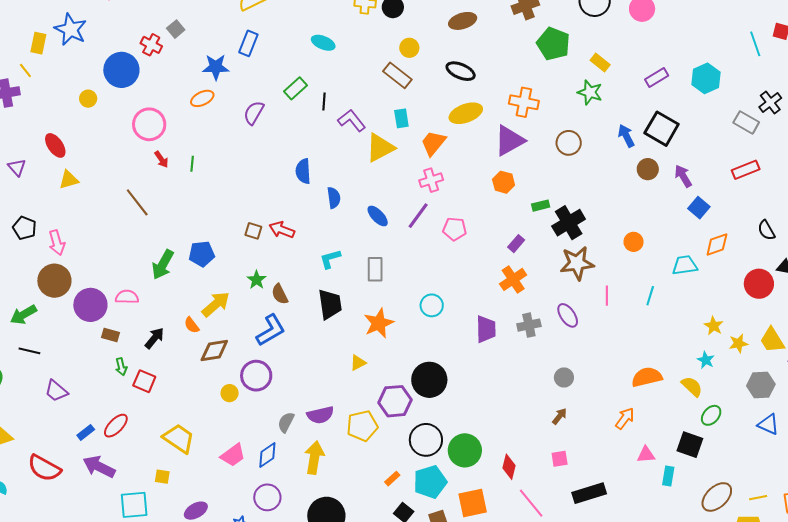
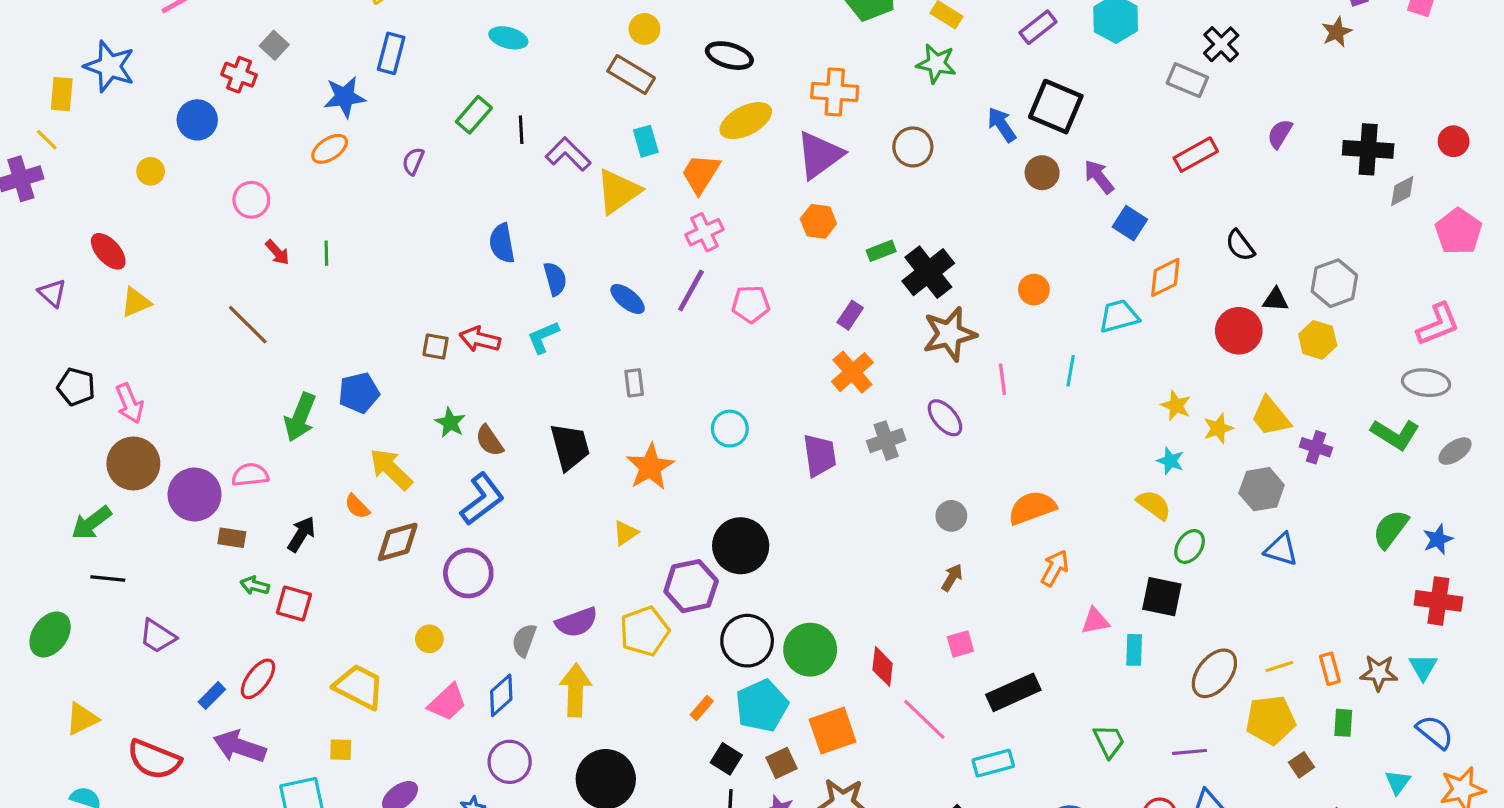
blue circle: (121, 70) -> (197, 120), size x0.7
purple semicircle: (254, 113) -> (413, 161), size x0.7
pink circle: (149, 124) -> (251, 200), size x0.7
cyan L-shape: (330, 259) -> (543, 337), moved
gray rectangle: (375, 269) -> (634, 383), size x0.7
yellow arrow: (216, 304) -> (391, 469), turned -88
green arrow: (121, 367) -> (255, 586), turned 126
orange semicircle: (647, 377) -> (1032, 508), moved
yellow circle: (230, 393) -> (429, 639), moved

